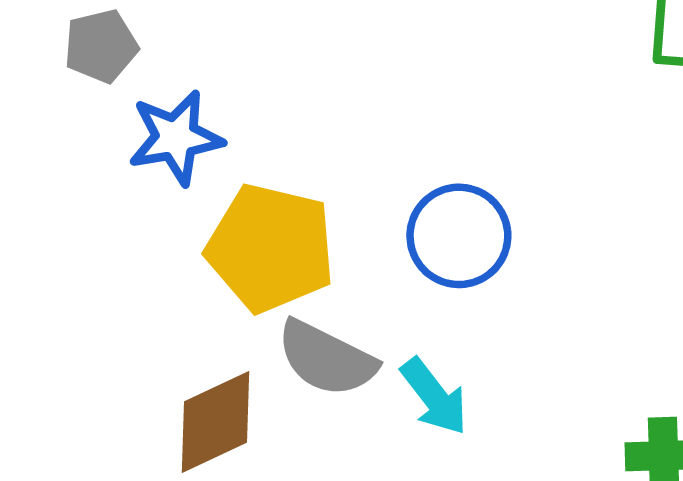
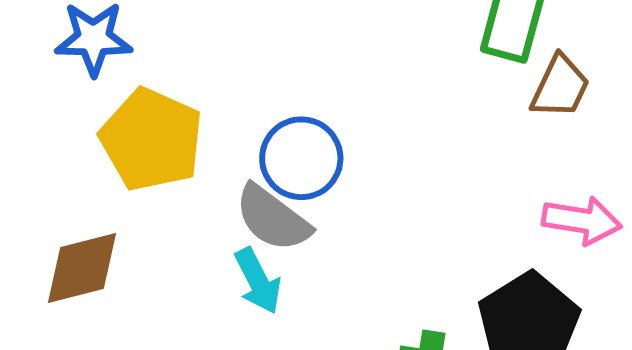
gray semicircle: (327, 358) -> (273, 218), moved

